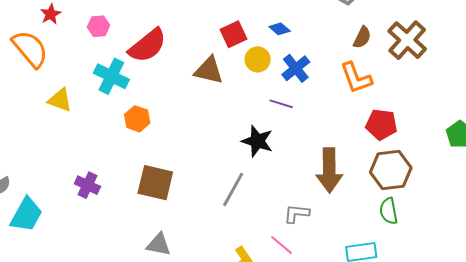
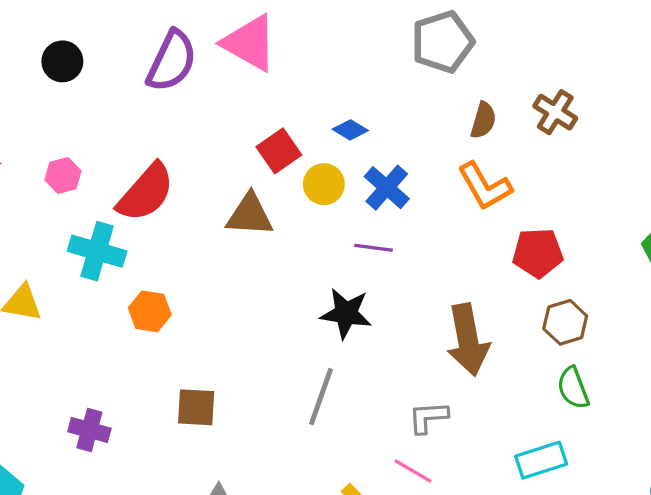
brown cross: (407, 40) -> (555, 112), size x0.7
brown hexagon: (391, 170) -> (565, 322), size x0.7
brown square: (155, 183) -> (196, 407), size x0.7

